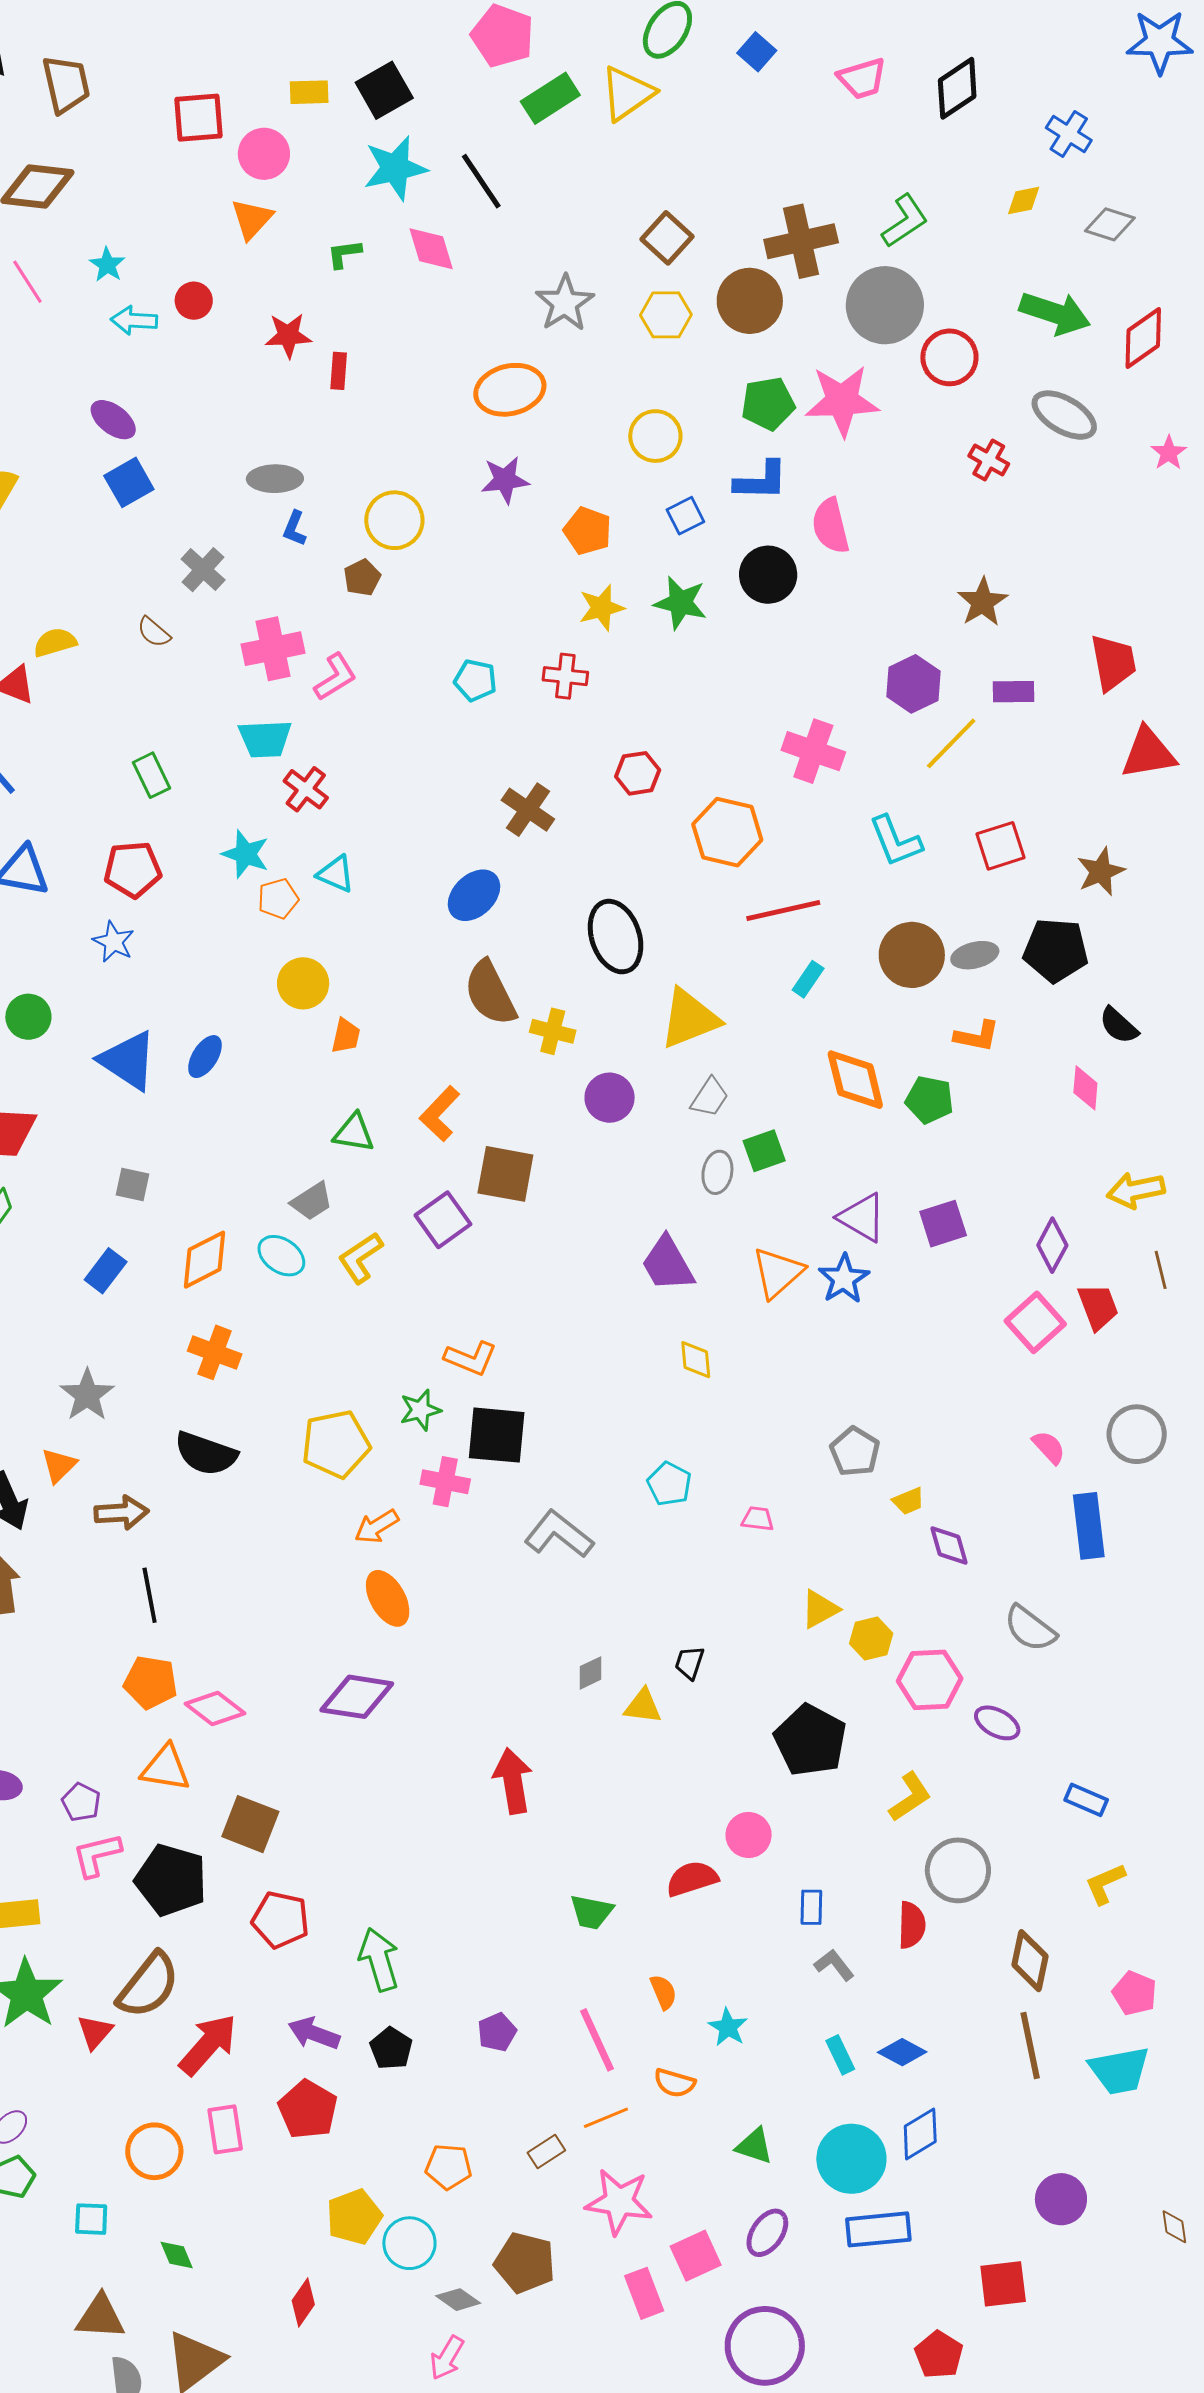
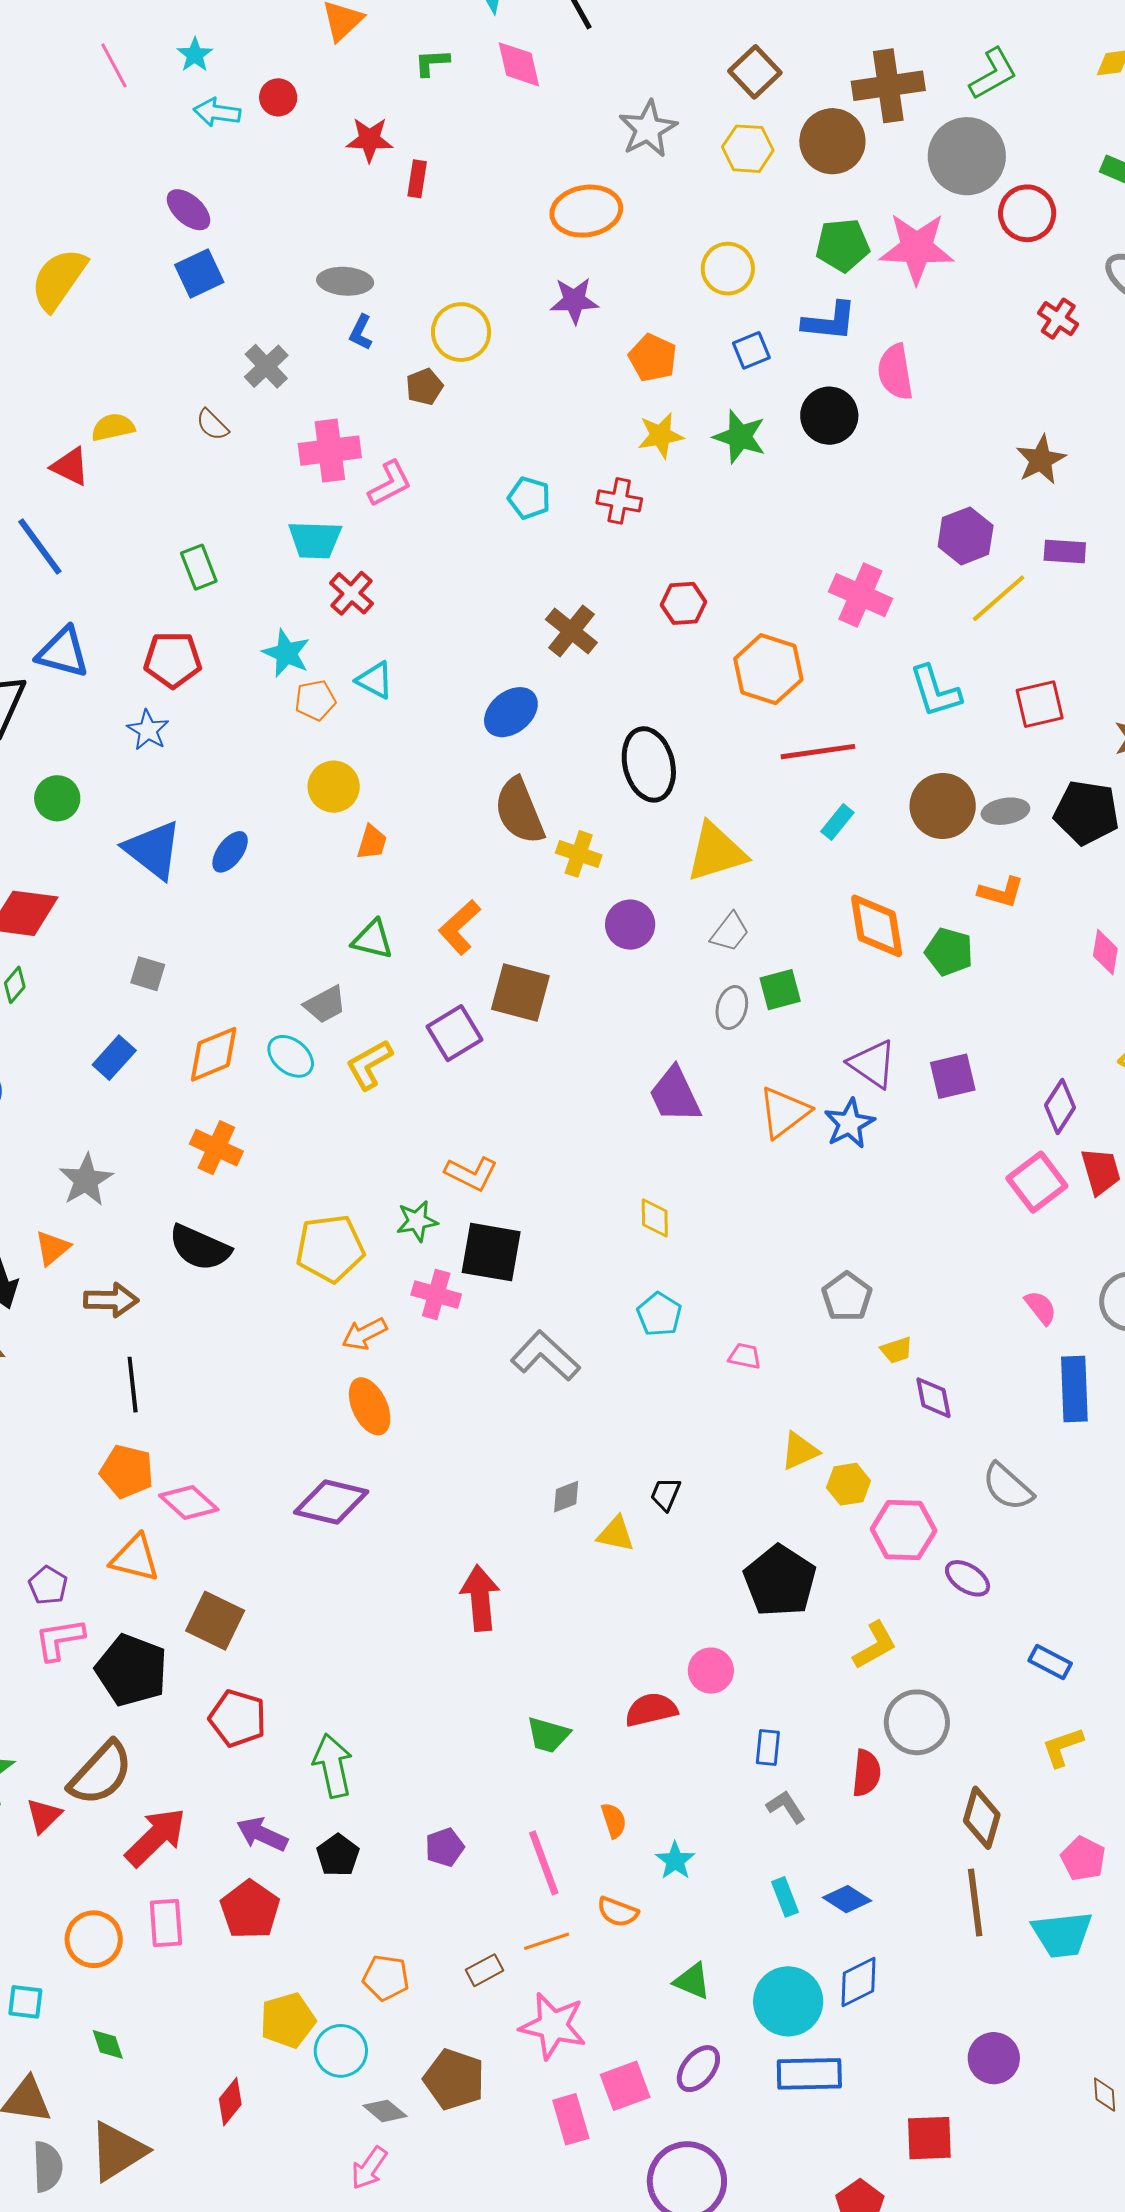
yellow diamond: (696, 1360) -> (655, 1218), moved

